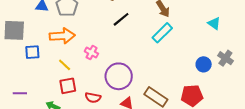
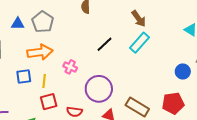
black line: (121, 19) -> (104, 44), moved
blue square: (32, 52) -> (24, 76), moved
yellow line: (65, 65) -> (44, 81), turned 56

